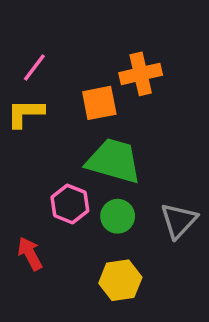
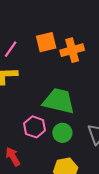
orange square: (99, 103) -> (46, 42), moved

